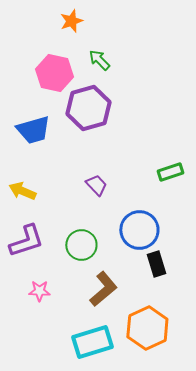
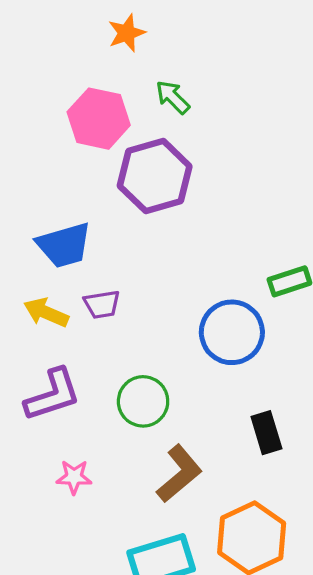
blue trapezoid: (33, 130) -> (64, 245), moved
purple trapezoid: (96, 185) -> (102, 304), moved, turned 125
blue circle: (139, 230) -> (232, 332), moved

